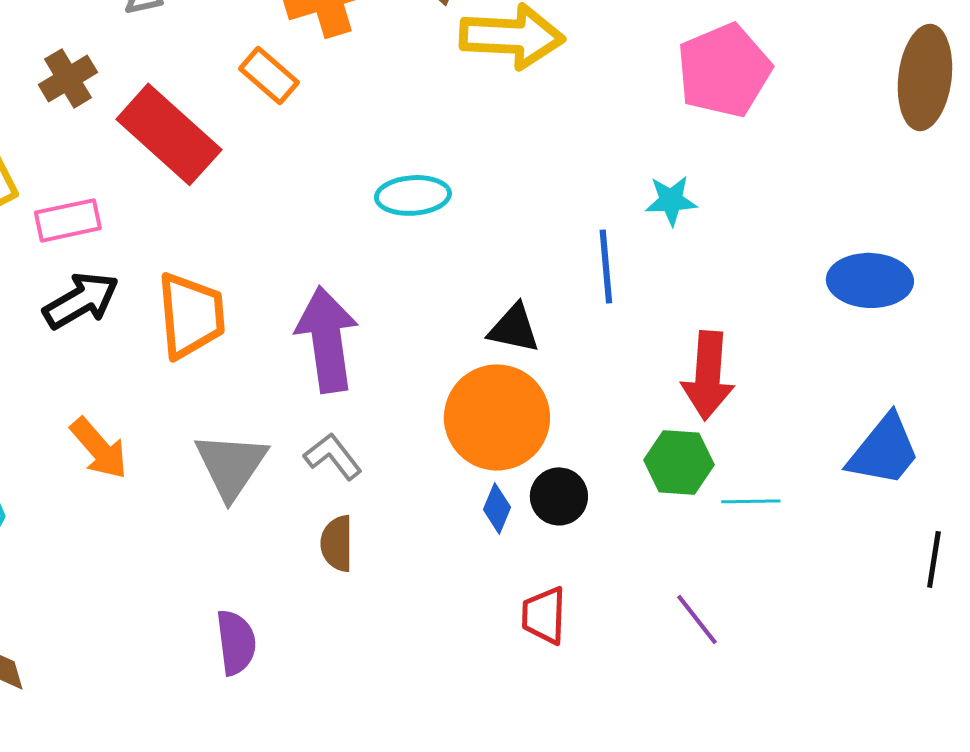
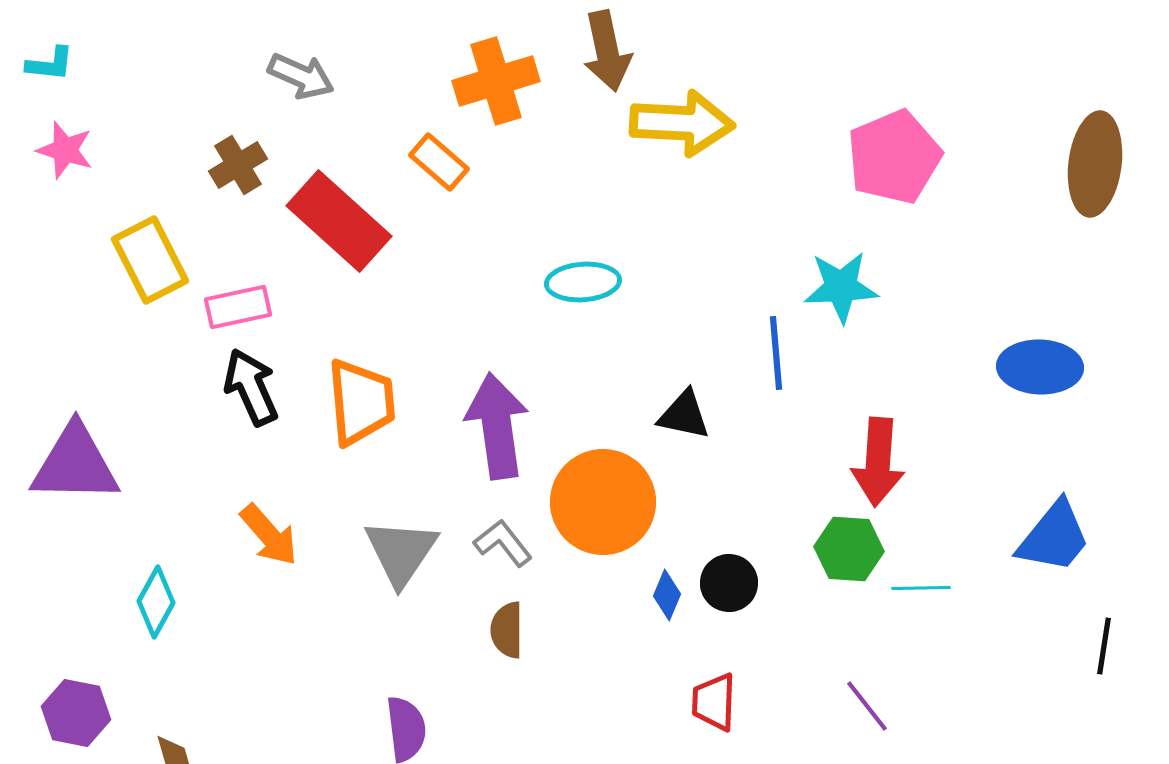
cyan star: (671, 200) -> (841, 287), size x1.4
black arrow: (81, 300) -> (251, 387), turned -84
orange circle: (497, 417) -> (603, 502), moved

